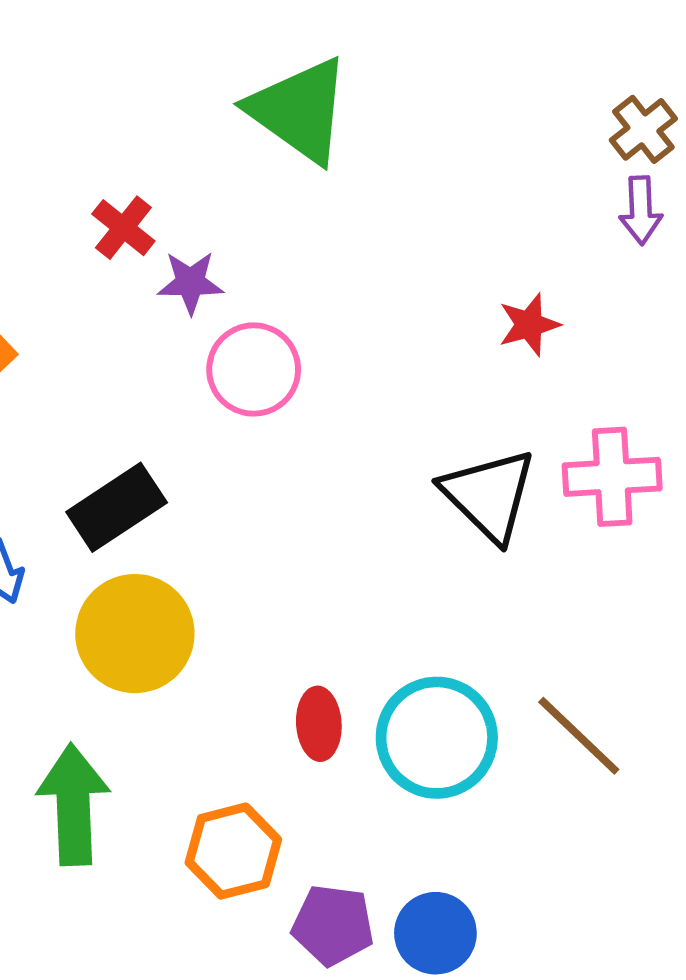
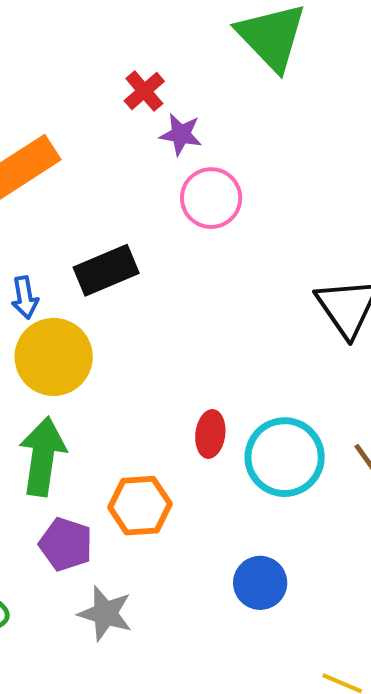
yellow circle: (135, 634) -> (54, 357), moved
purple pentagon: (333, 925) -> (66, 544), moved

